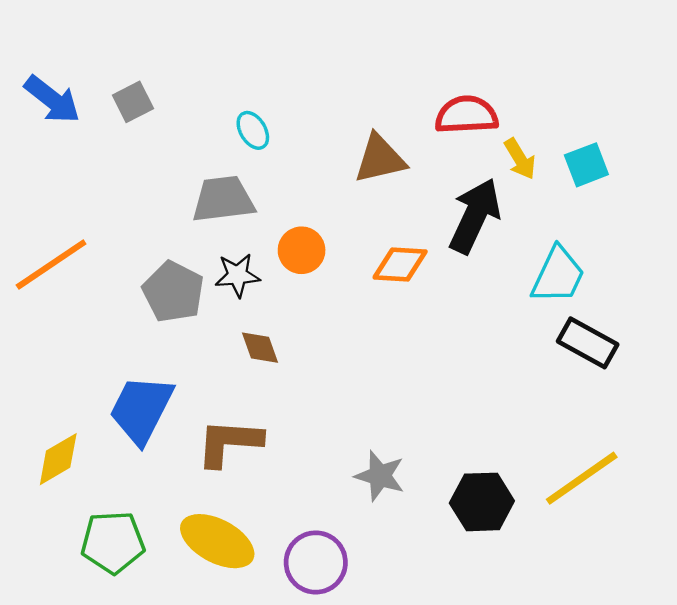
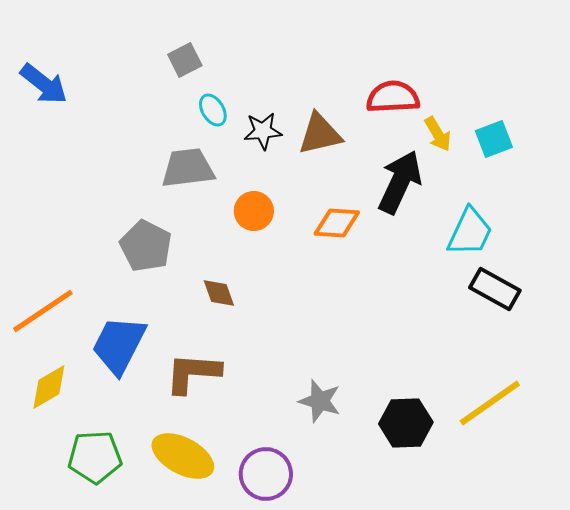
gray square: (133, 102) -> (185, 60), moved
orange line: (51, 265) -> (43, 311), moved
black star: (237, 275) -> (263, 131), moved

